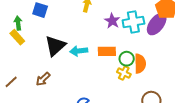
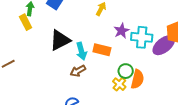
cyan arrow: (79, 51) -> (81, 51), turned -114
orange rectangle: (107, 51) -> (102, 50), moved
brown arrow: (43, 79) -> (78, 71), moved

